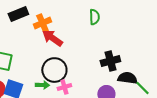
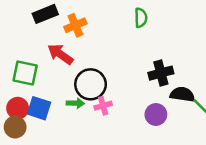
red arrow: (52, 38) -> (60, 54), moved

